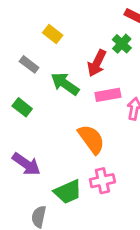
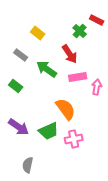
green cross: (122, 44) -> (80, 31), moved
red arrow: (97, 63) -> (70, 54), turned -60
green trapezoid: (68, 192) -> (49, 131), moved

